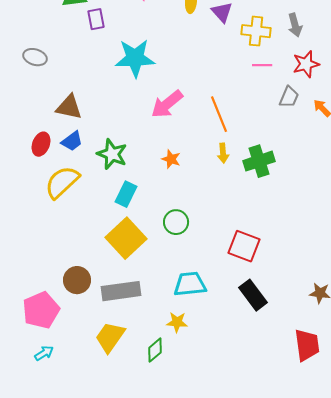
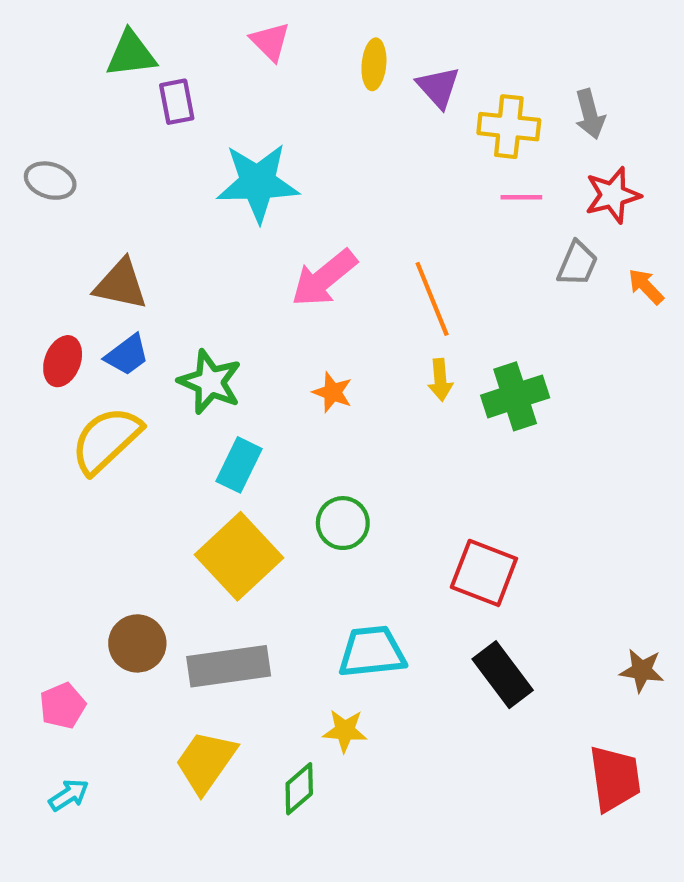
pink pentagon: (41, 310) -> (63, 706), size x0.6

